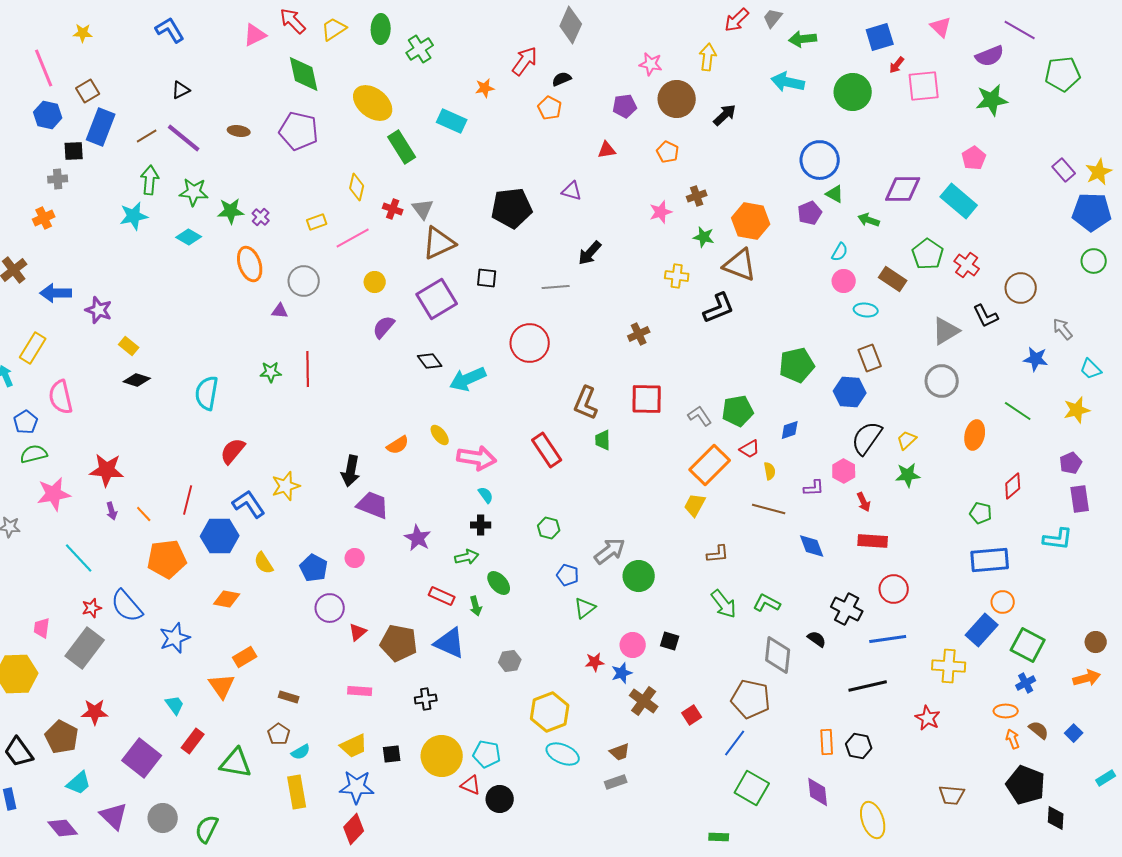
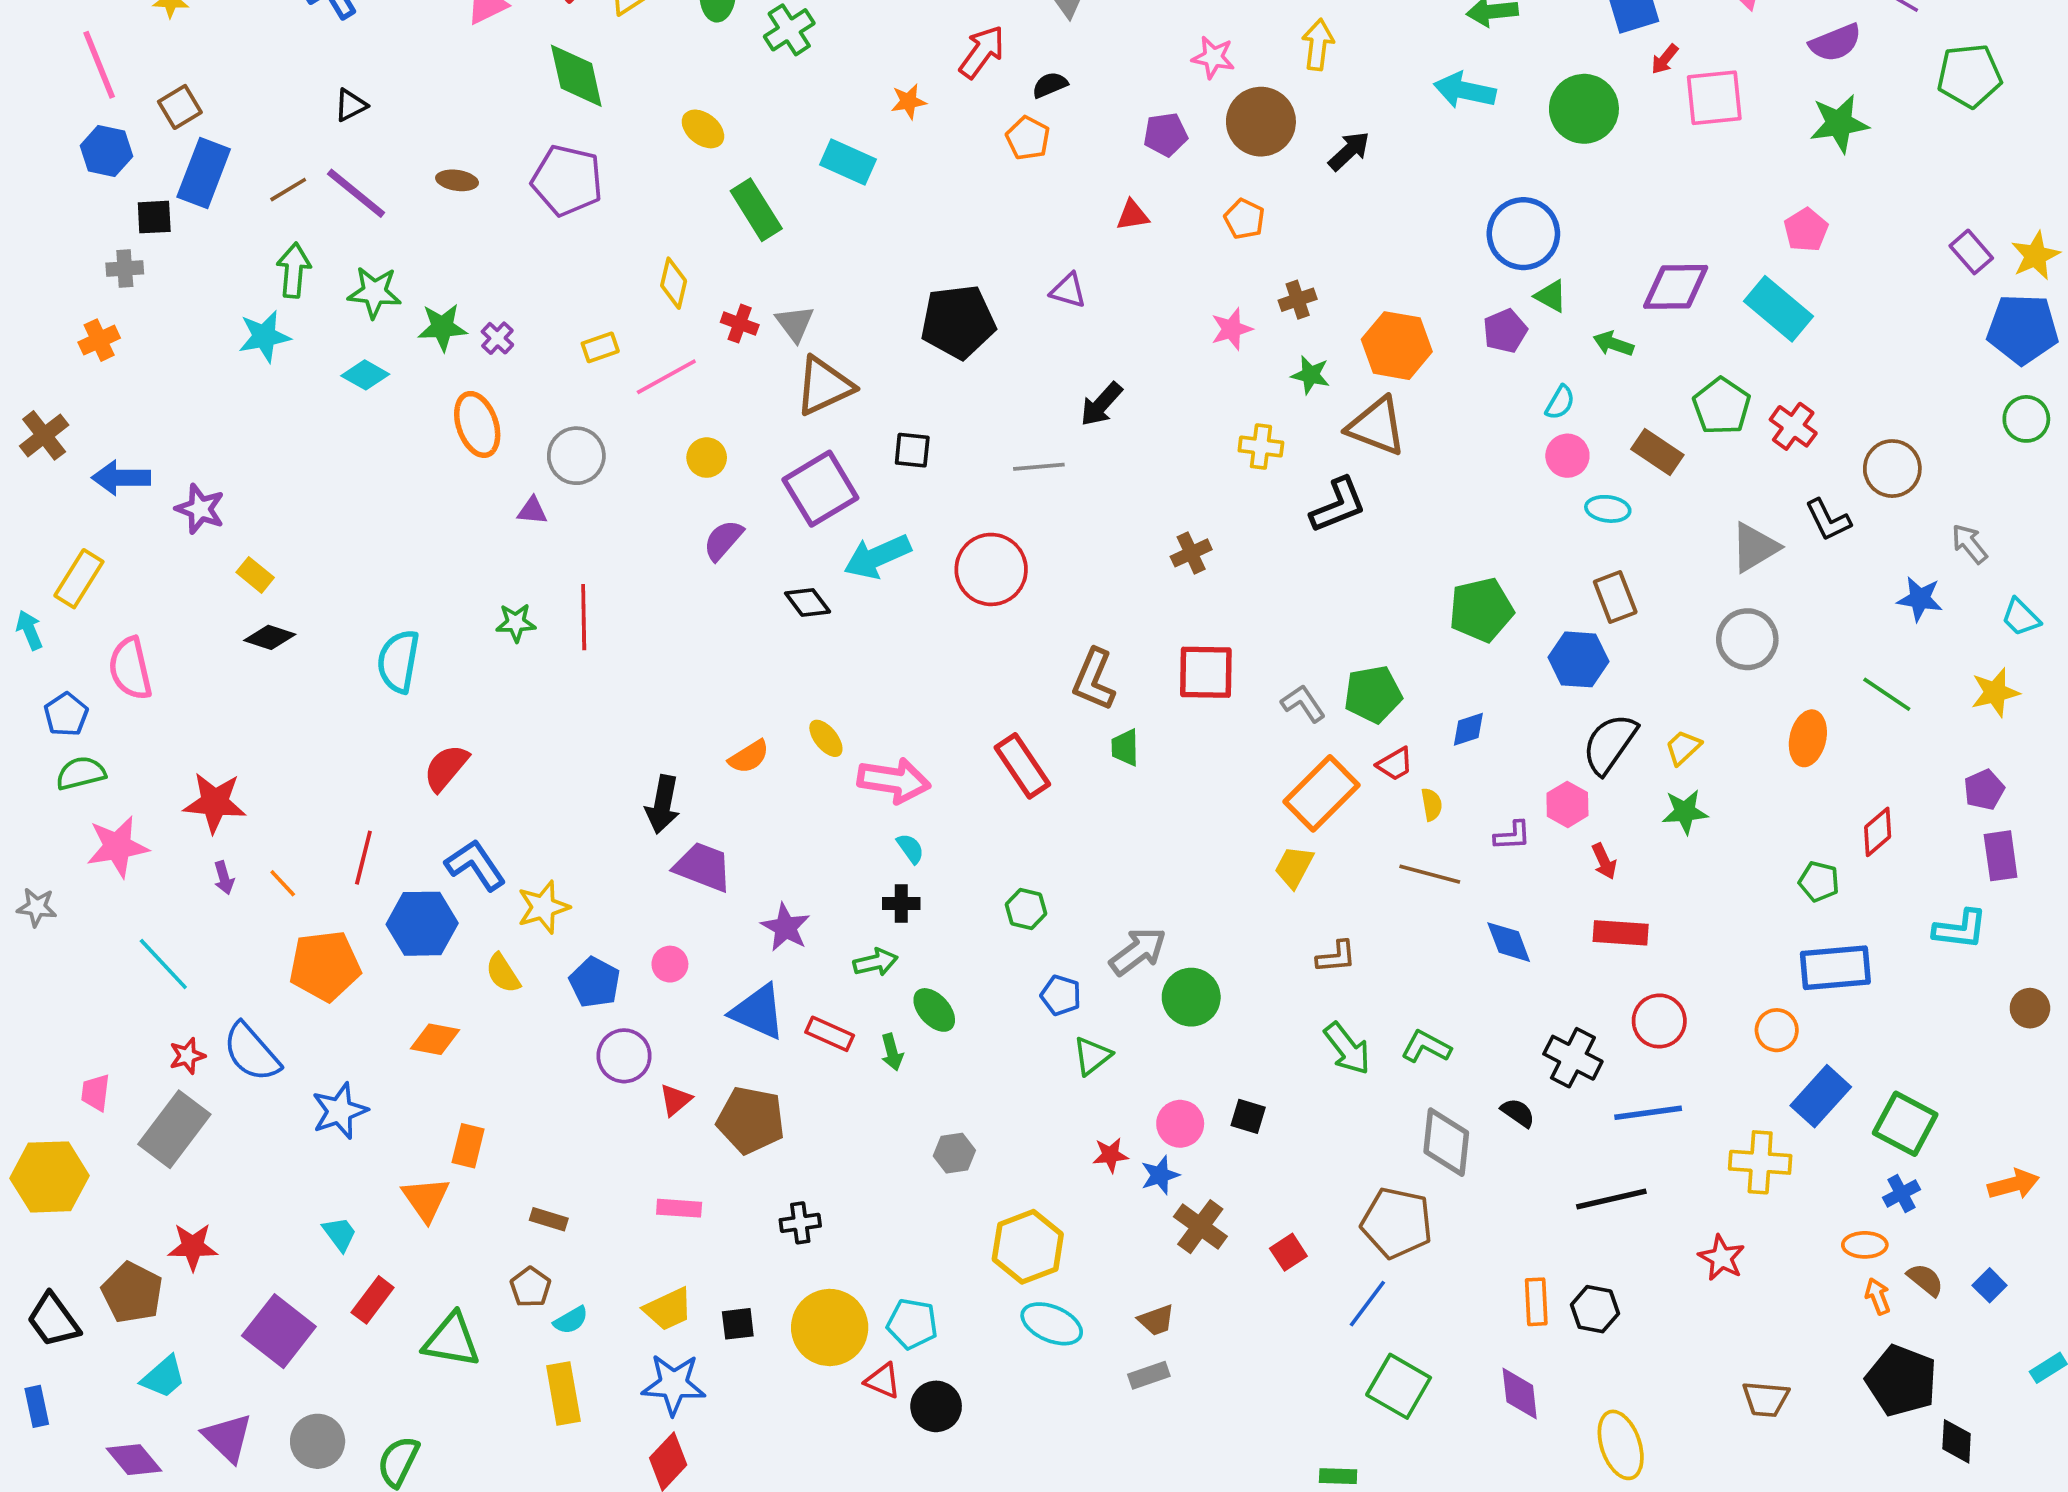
yellow ellipse: (373, 103) -> (703, 129), size x0.6
cyan arrow: (468, 379) -> (877, 557), moved
yellow star: (286, 486) -> (543, 907), moved
orange circle: (1003, 602) -> (1777, 1030), moved
brown circle: (1096, 642) -> (2030, 1008), moved
blue triangle: (450, 643) -> (758, 1012), moved
orange rectangle: (245, 657) -> (468, 1146), turned -45

